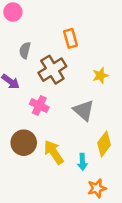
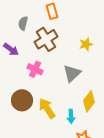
orange rectangle: (70, 38) -> (52, 11), moved
gray triangle: (84, 110) -> (72, 73), turned 36

